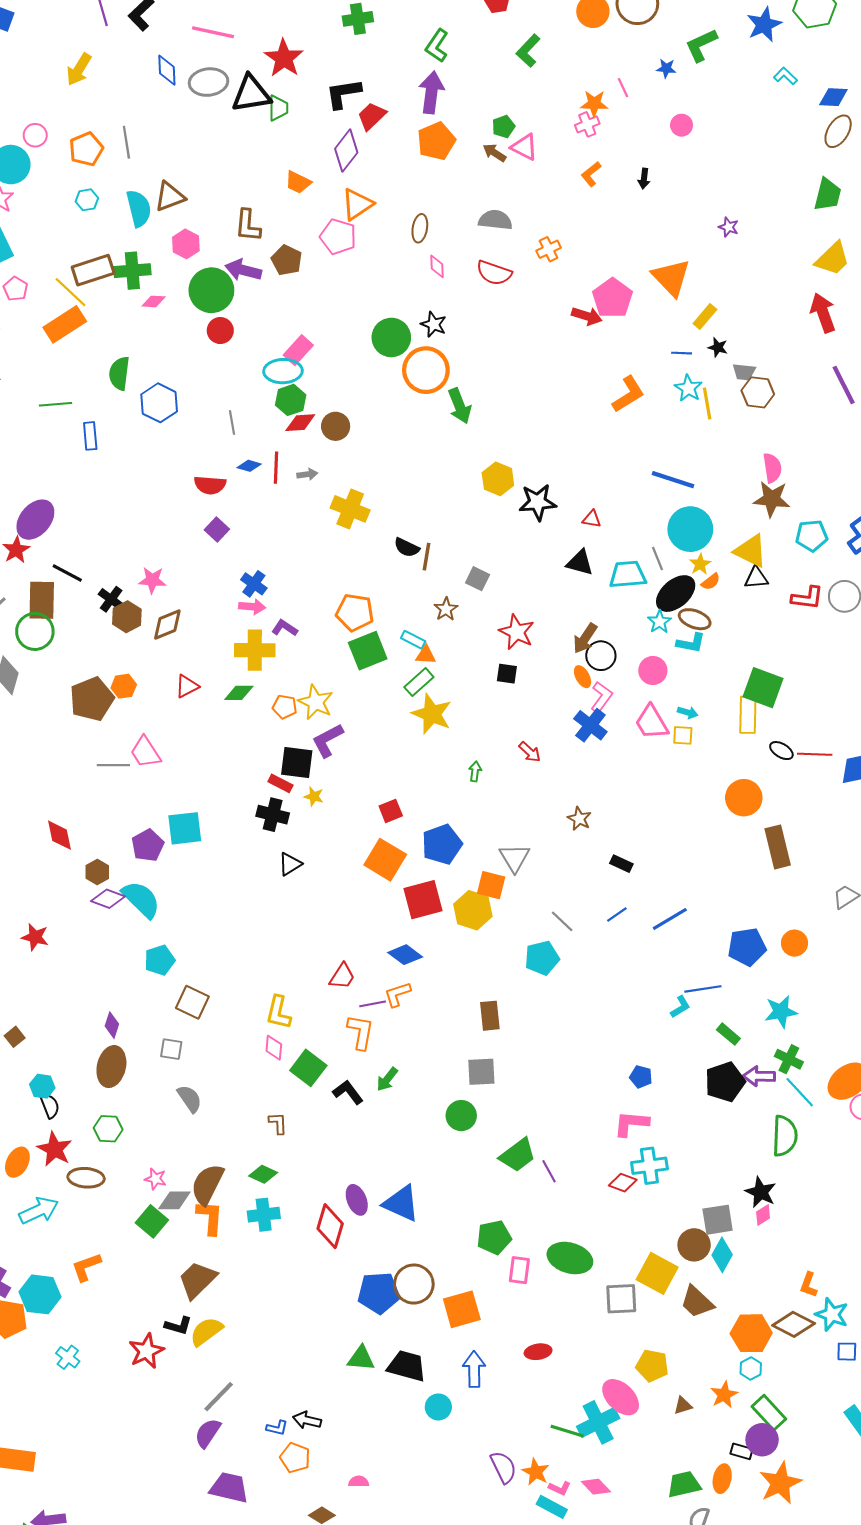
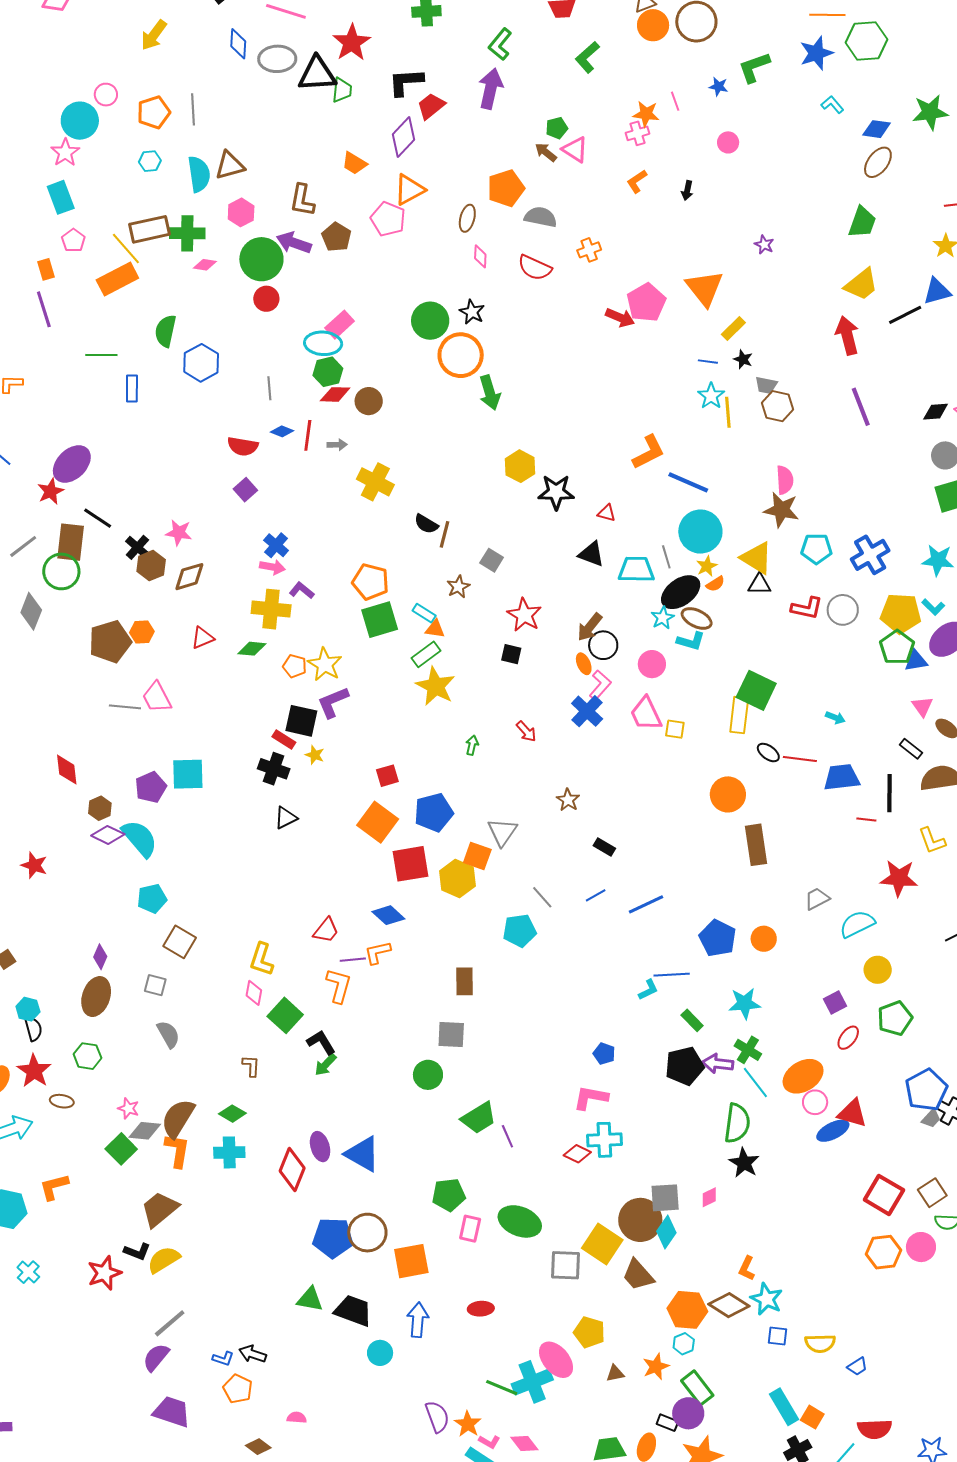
orange pentagon: (436, 141) -> (506, 188), moved
orange L-shape: (628, 394) -> (649, 452), moved
cyan arrow: (688, 712) -> (835, 718), moved
blue pentagon: (747, 947) -> (718, 938), turned 30
green arrow: (387, 1079) -> (325, 1065), moved
brown ellipse: (86, 1178) -> (62, 1101), size x0.7
black star: (761, 1192) -> (744, 1163), moved
brown circle: (694, 1245) -> (640, 1220), size x1.4

